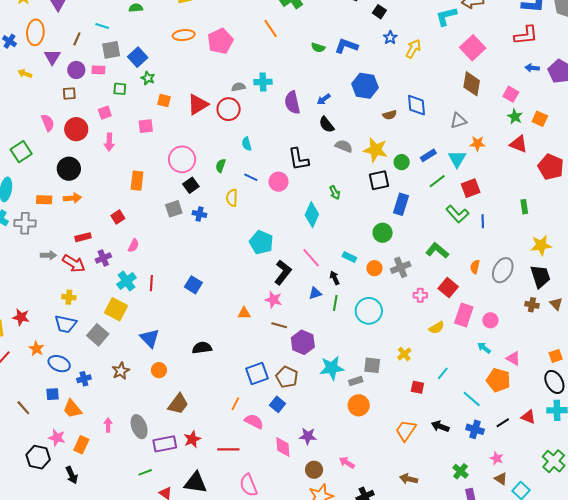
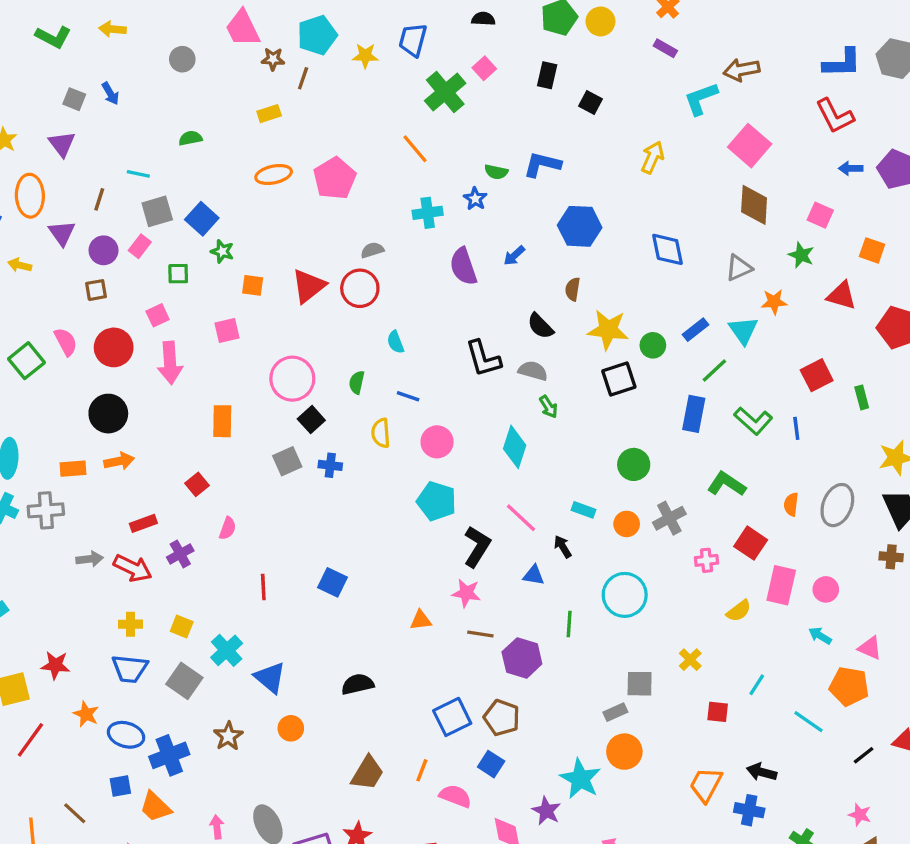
red L-shape: (526, 35) -> (835, 116), turned 75
blue star: (390, 38) -> (475, 199), moved
pink rectangle: (98, 70) -> (140, 246), turned -48
cyan cross: (263, 82) -> (428, 213), moved
brown semicircle: (390, 115) -> (573, 289), moved, turned 120
green star: (515, 117) -> (801, 255), moved
black semicircle: (327, 125) -> (540, 326), moved
pink arrow: (109, 142) -> (170, 363), size x1.4
gray semicircle: (344, 146) -> (533, 371), moved
green square: (21, 152) -> (26, 361), moved
pink circle: (278, 182) -> (437, 442), moved
red square: (471, 188) -> (817, 375), moved
blue rectangle: (401, 204) -> (694, 414), moved
cyan cross: (126, 281) -> (227, 650), moved
blue triangle: (315, 293) -> (534, 575), turned 32
green line: (335, 303) -> (569, 624), moved
yellow square: (116, 309) -> (182, 627), moved, size x0.6
cyan star: (332, 368) -> (580, 779), moved, turned -30
blue cross: (84, 379) -> (169, 755), size x1.6
brown trapezoid: (178, 404) -> (368, 773), moved
blue cross: (475, 429) -> (749, 810), moved
purple star: (308, 436) -> (546, 811), turned 30

